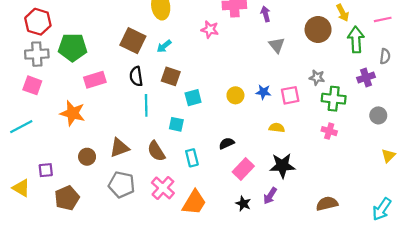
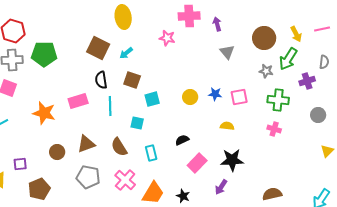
yellow arrow: (343, 13) -> (296, 34), moved
green arrow: (356, 40) -> (288, 59), moved, turned -145
gray star: (317, 77) -> (266, 71), moved
pink rectangle: (95, 80) -> (78, 101), moved
black star: (243, 204) -> (183, 196), moved

